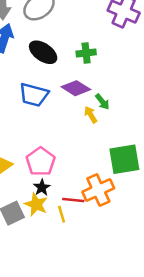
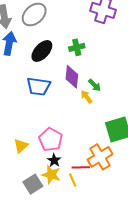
black ellipse: (43, 52) -> (42, 51), turned -75
purple diamond: (76, 88) -> (72, 77), turned 70

